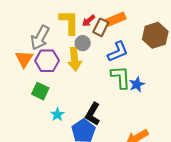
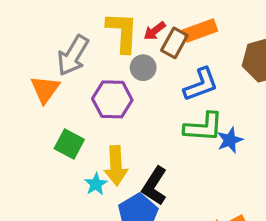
yellow arrow: (75, 59) -> (116, 166), moved
purple hexagon: (47, 61) -> (112, 99), moved
green L-shape: (121, 77) -> (204, 127), turned 95

